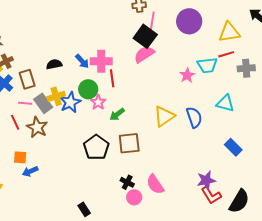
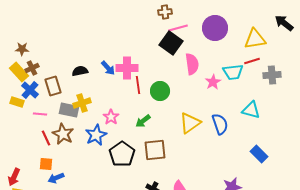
pink line: (152, 21) -> (178, 28), turned 66
pink semicircle: (144, 54) -> (192, 64), moved, turned 115
green circle: (88, 89) -> (160, 91), moved
blue star: (70, 102) -> (96, 135), moved
pink star: (98, 102) -> (111, 117), moved
pink line: (25, 103) -> (40, 114), moved
gray rectangle: (43, 103) -> (69, 110), turned -42
red line: (15, 122) -> (46, 138), moved

